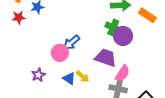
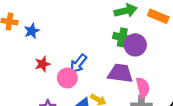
red star: (19, 17) -> (42, 64), moved
pink semicircle: (123, 73) -> (143, 87), turned -36

